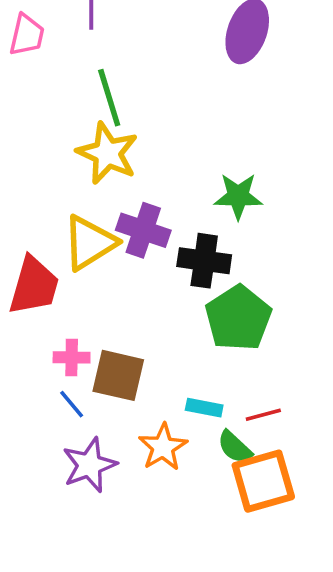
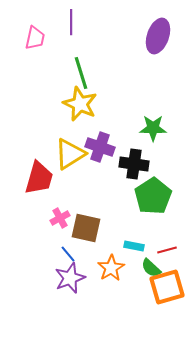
pink cross: (72, 357) -> (60, 218), turned -30
blue line: (72, 404) -> (68, 254), moved

